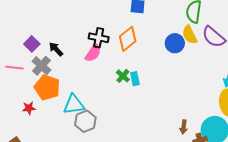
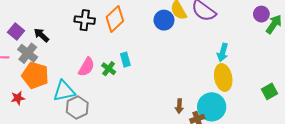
pink semicircle: (93, 53) -> (86, 67), moved
green cross: (123, 76) -> (109, 69), moved

